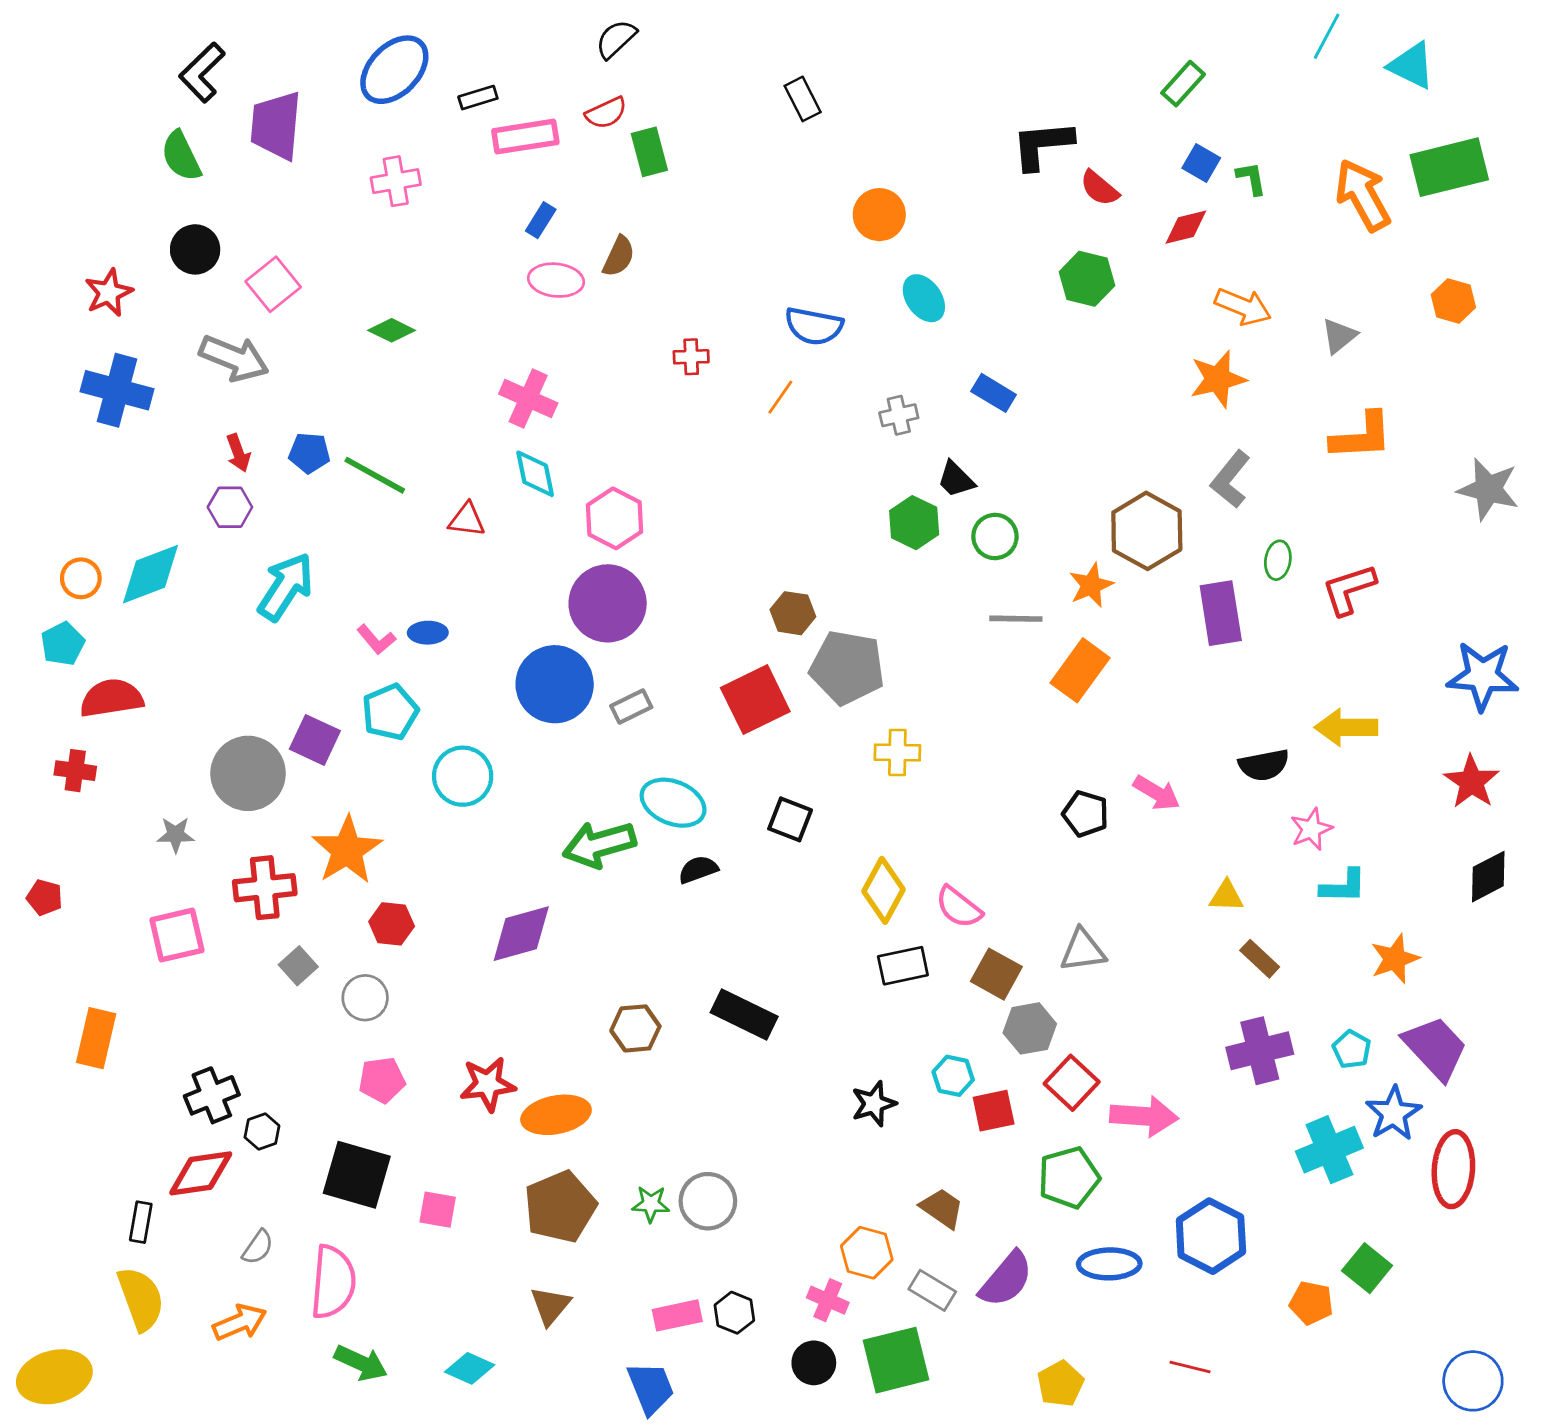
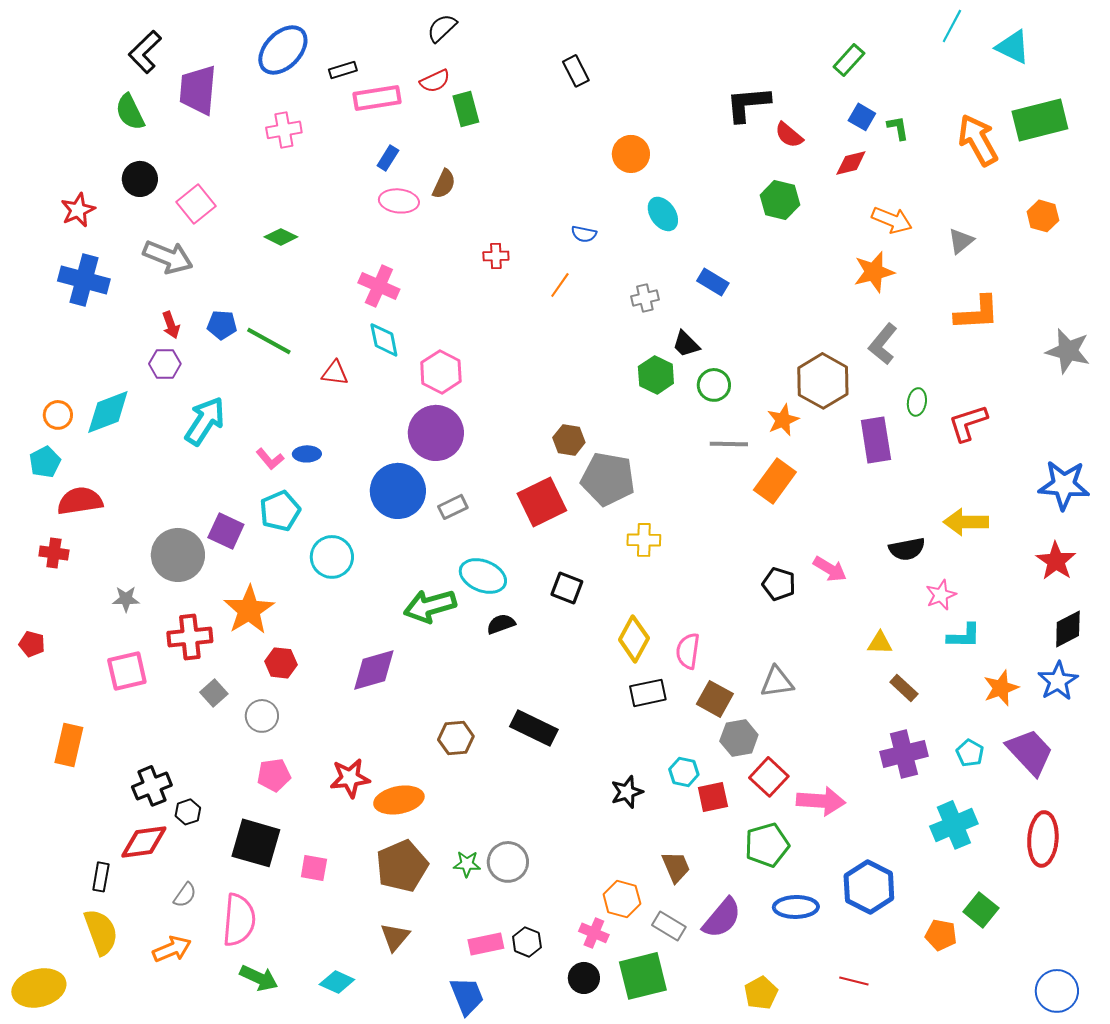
blue semicircle: (814, 326) -> (584, 234), size x0.6
pink semicircle: (959, 907) -> (688, 651), turned 60
blue star: (1393, 1113) -> (1058, 681), moved
brown trapezoid: (942, 1208) -> (676, 867), turned 32

